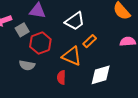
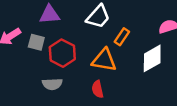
gray square: (22, 30) -> (36, 42), turned -32
white diamond: (101, 75) -> (152, 58), moved

